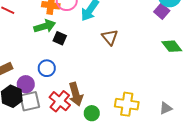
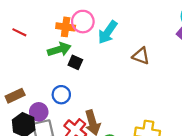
brown triangle: (110, 37) -> (141, 56), moved, turned -30

